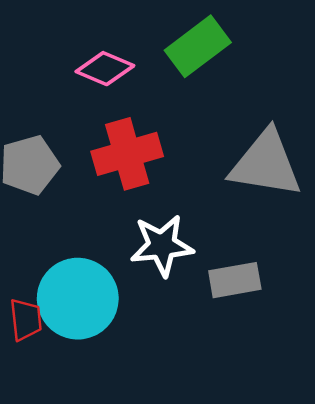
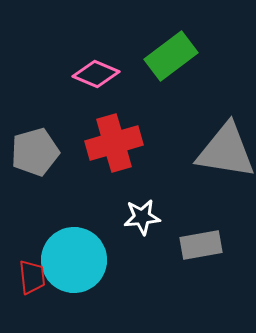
white star: (162, 245) -> (142, 217), size x0.7

